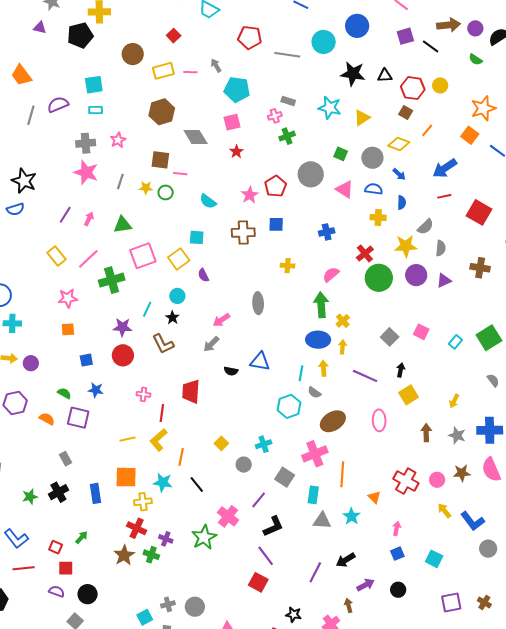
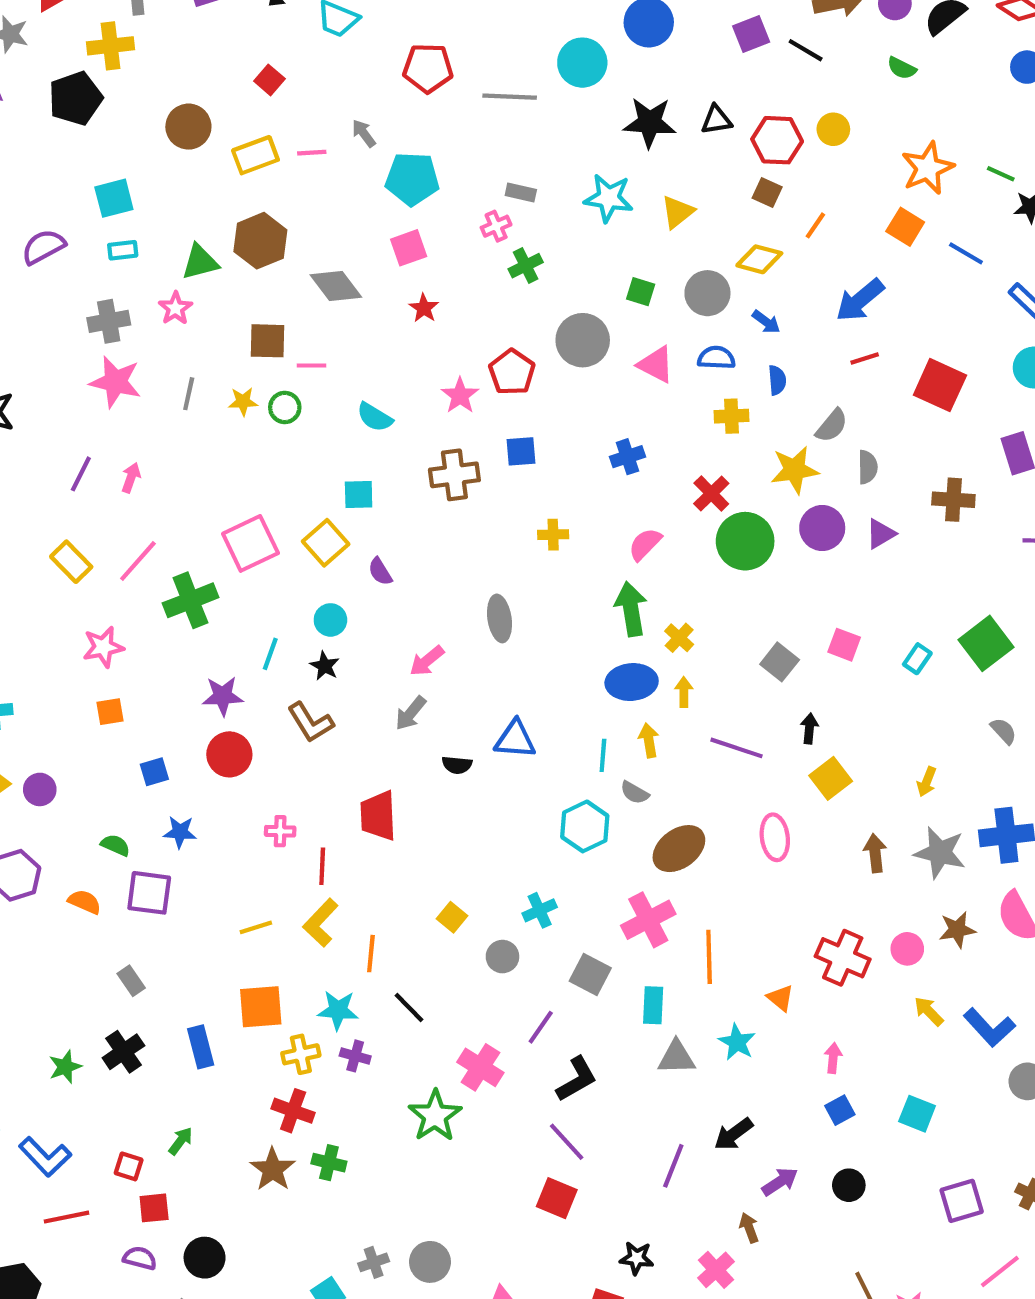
green triangle: (122, 225) -> (200, 262), moved
gray star: (457, 435) -> (940, 853), size x1.4
purple cross: (166, 539) -> (355, 1056), moved

